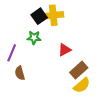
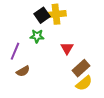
red triangle: (64, 50) -> (67, 48), turned -32
brown semicircle: (20, 73) -> (23, 71), turned -104

